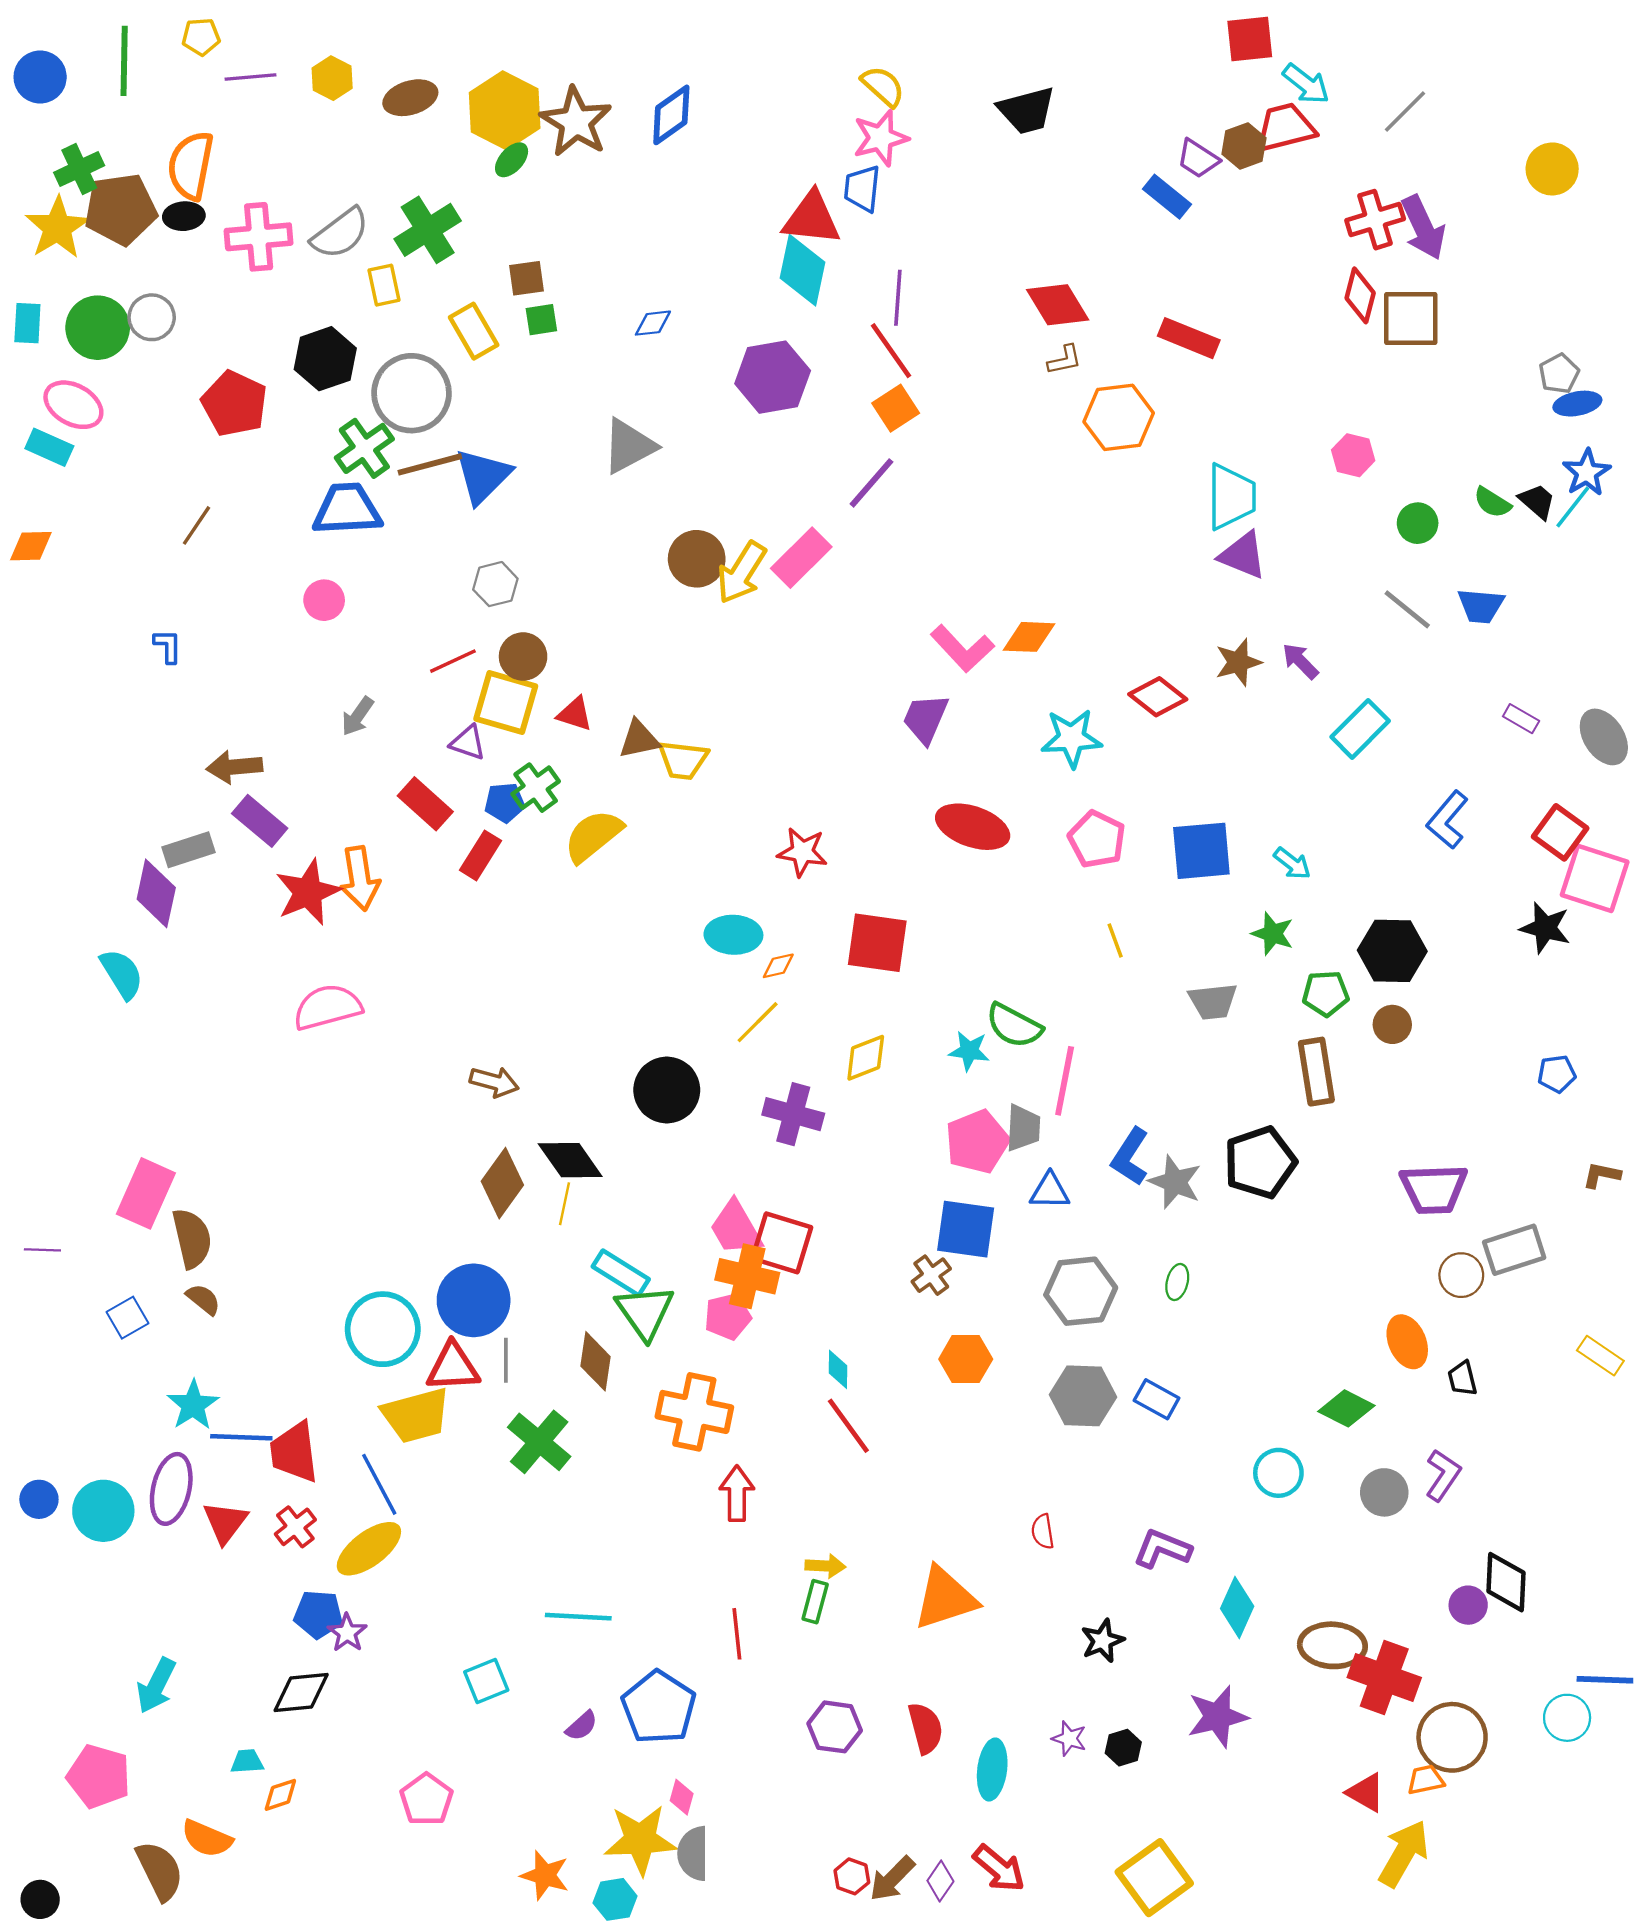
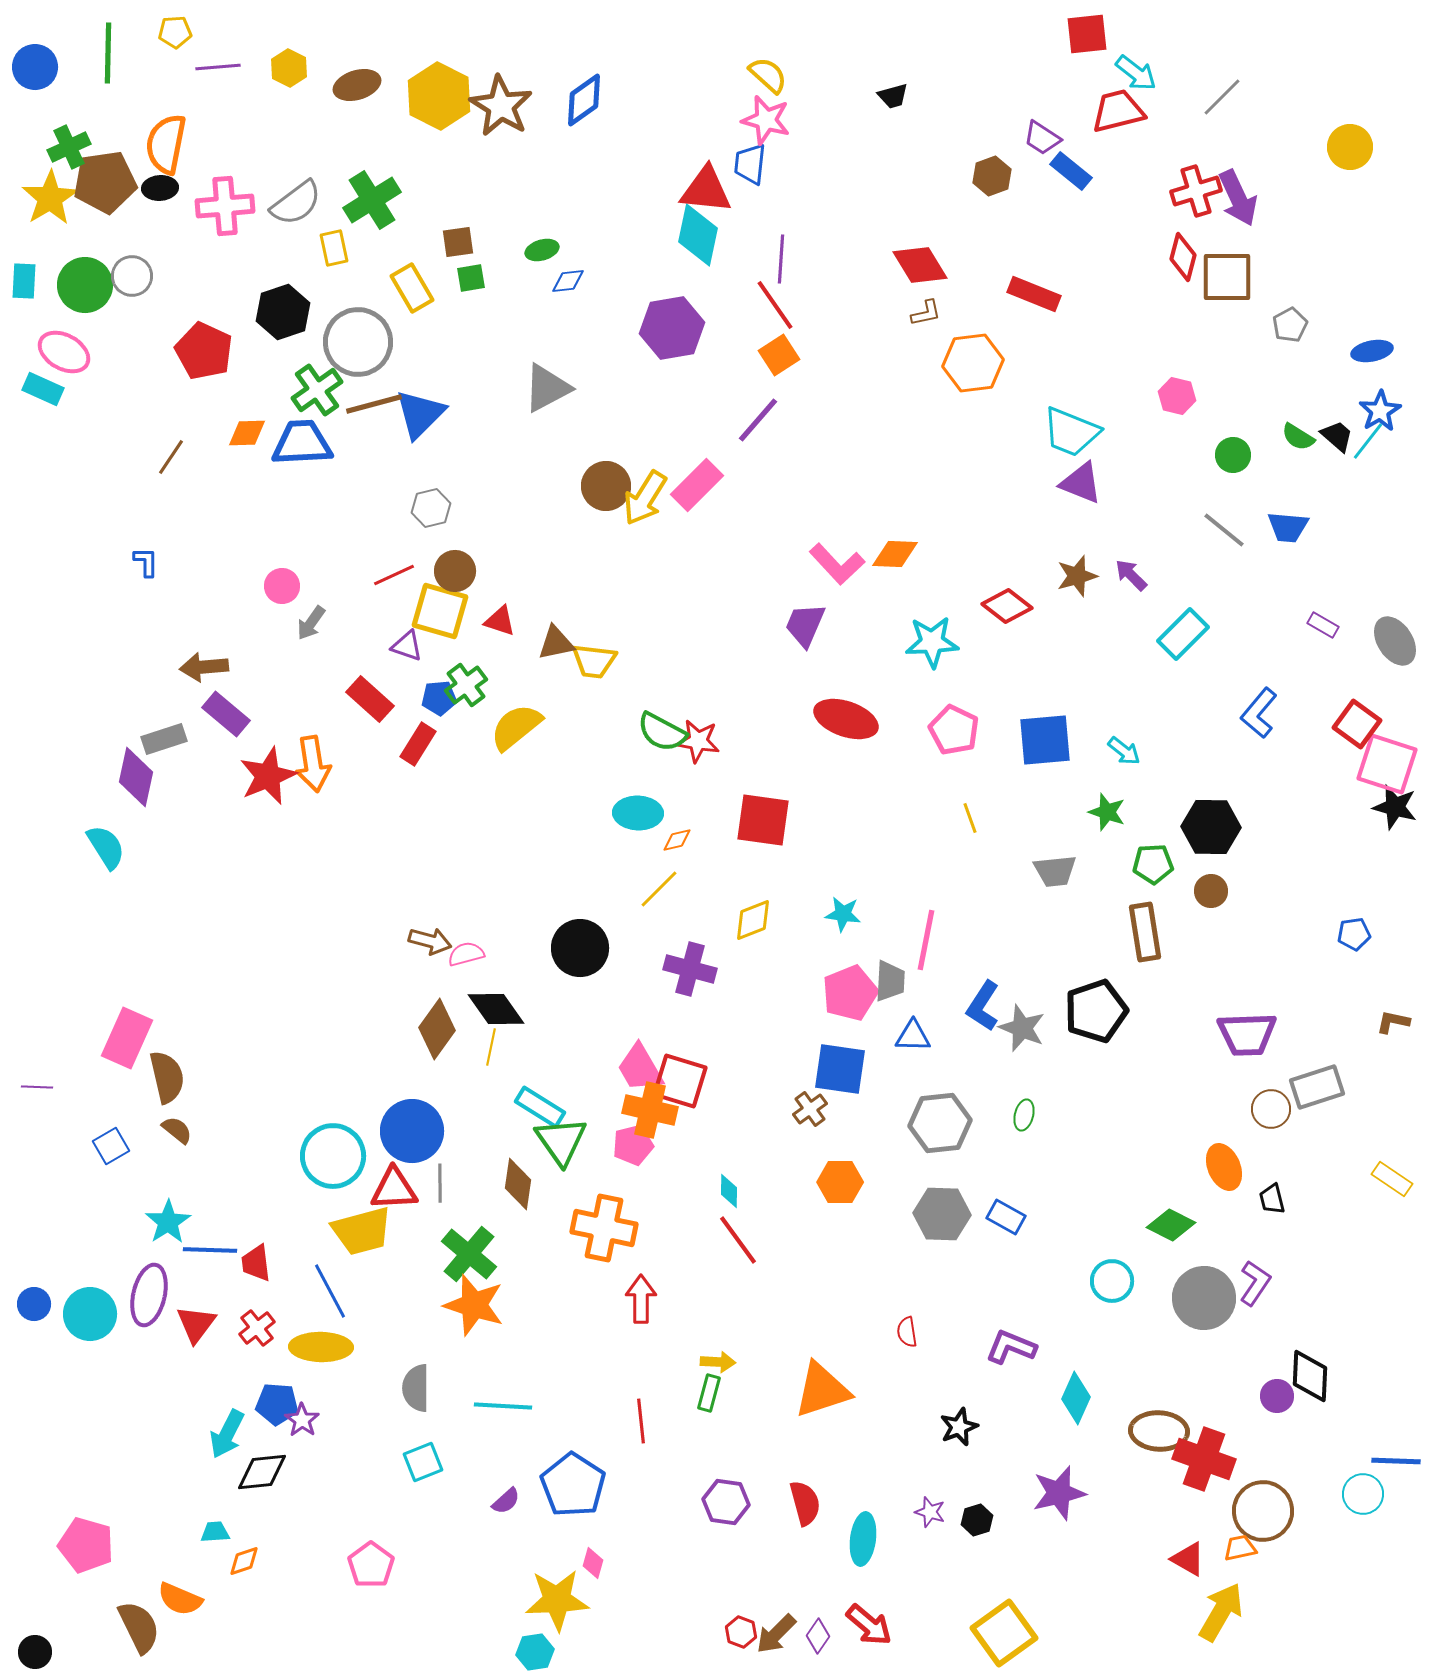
black trapezoid: (1027, 110) -> (893, 96), size x0.6
pink star: (881, 138) -> (766, 120), turned 30
brown hexagon: (1244, 146) -> (992, 176), moved
green ellipse: (512, 160) -> (542, 250), moved, turned 32
blue rectangle: (1167, 197) -> (1071, 171), moved
gray pentagon: (1559, 374) -> (1290, 325), moved
cyan trapezoid: (1231, 497) -> (1071, 432), turned 112
orange diamond: (31, 546) -> (247, 433), moved
pink circle: (324, 600) -> (282, 586), moved
black star: (1545, 928) -> (1395, 807), moved
pink semicircle: (328, 1007) -> (466, 954), moved, size x0.6
green semicircle: (1014, 1026) -> (662, 732), moved
red trapezoid: (294, 1452) -> (256, 1263), size x0.7
gray circle: (1384, 1492) -> (1204, 1298), size x1.5
yellow ellipse: (369, 1549) -> (321, 1347), turned 38
cyan arrow: (156, 1686) -> (227, 1434), moved
gray semicircle: (693, 1853) -> (416, 1388), moved
orange star: (545, 1875) -> (474, 1305), moved, size x1.4

